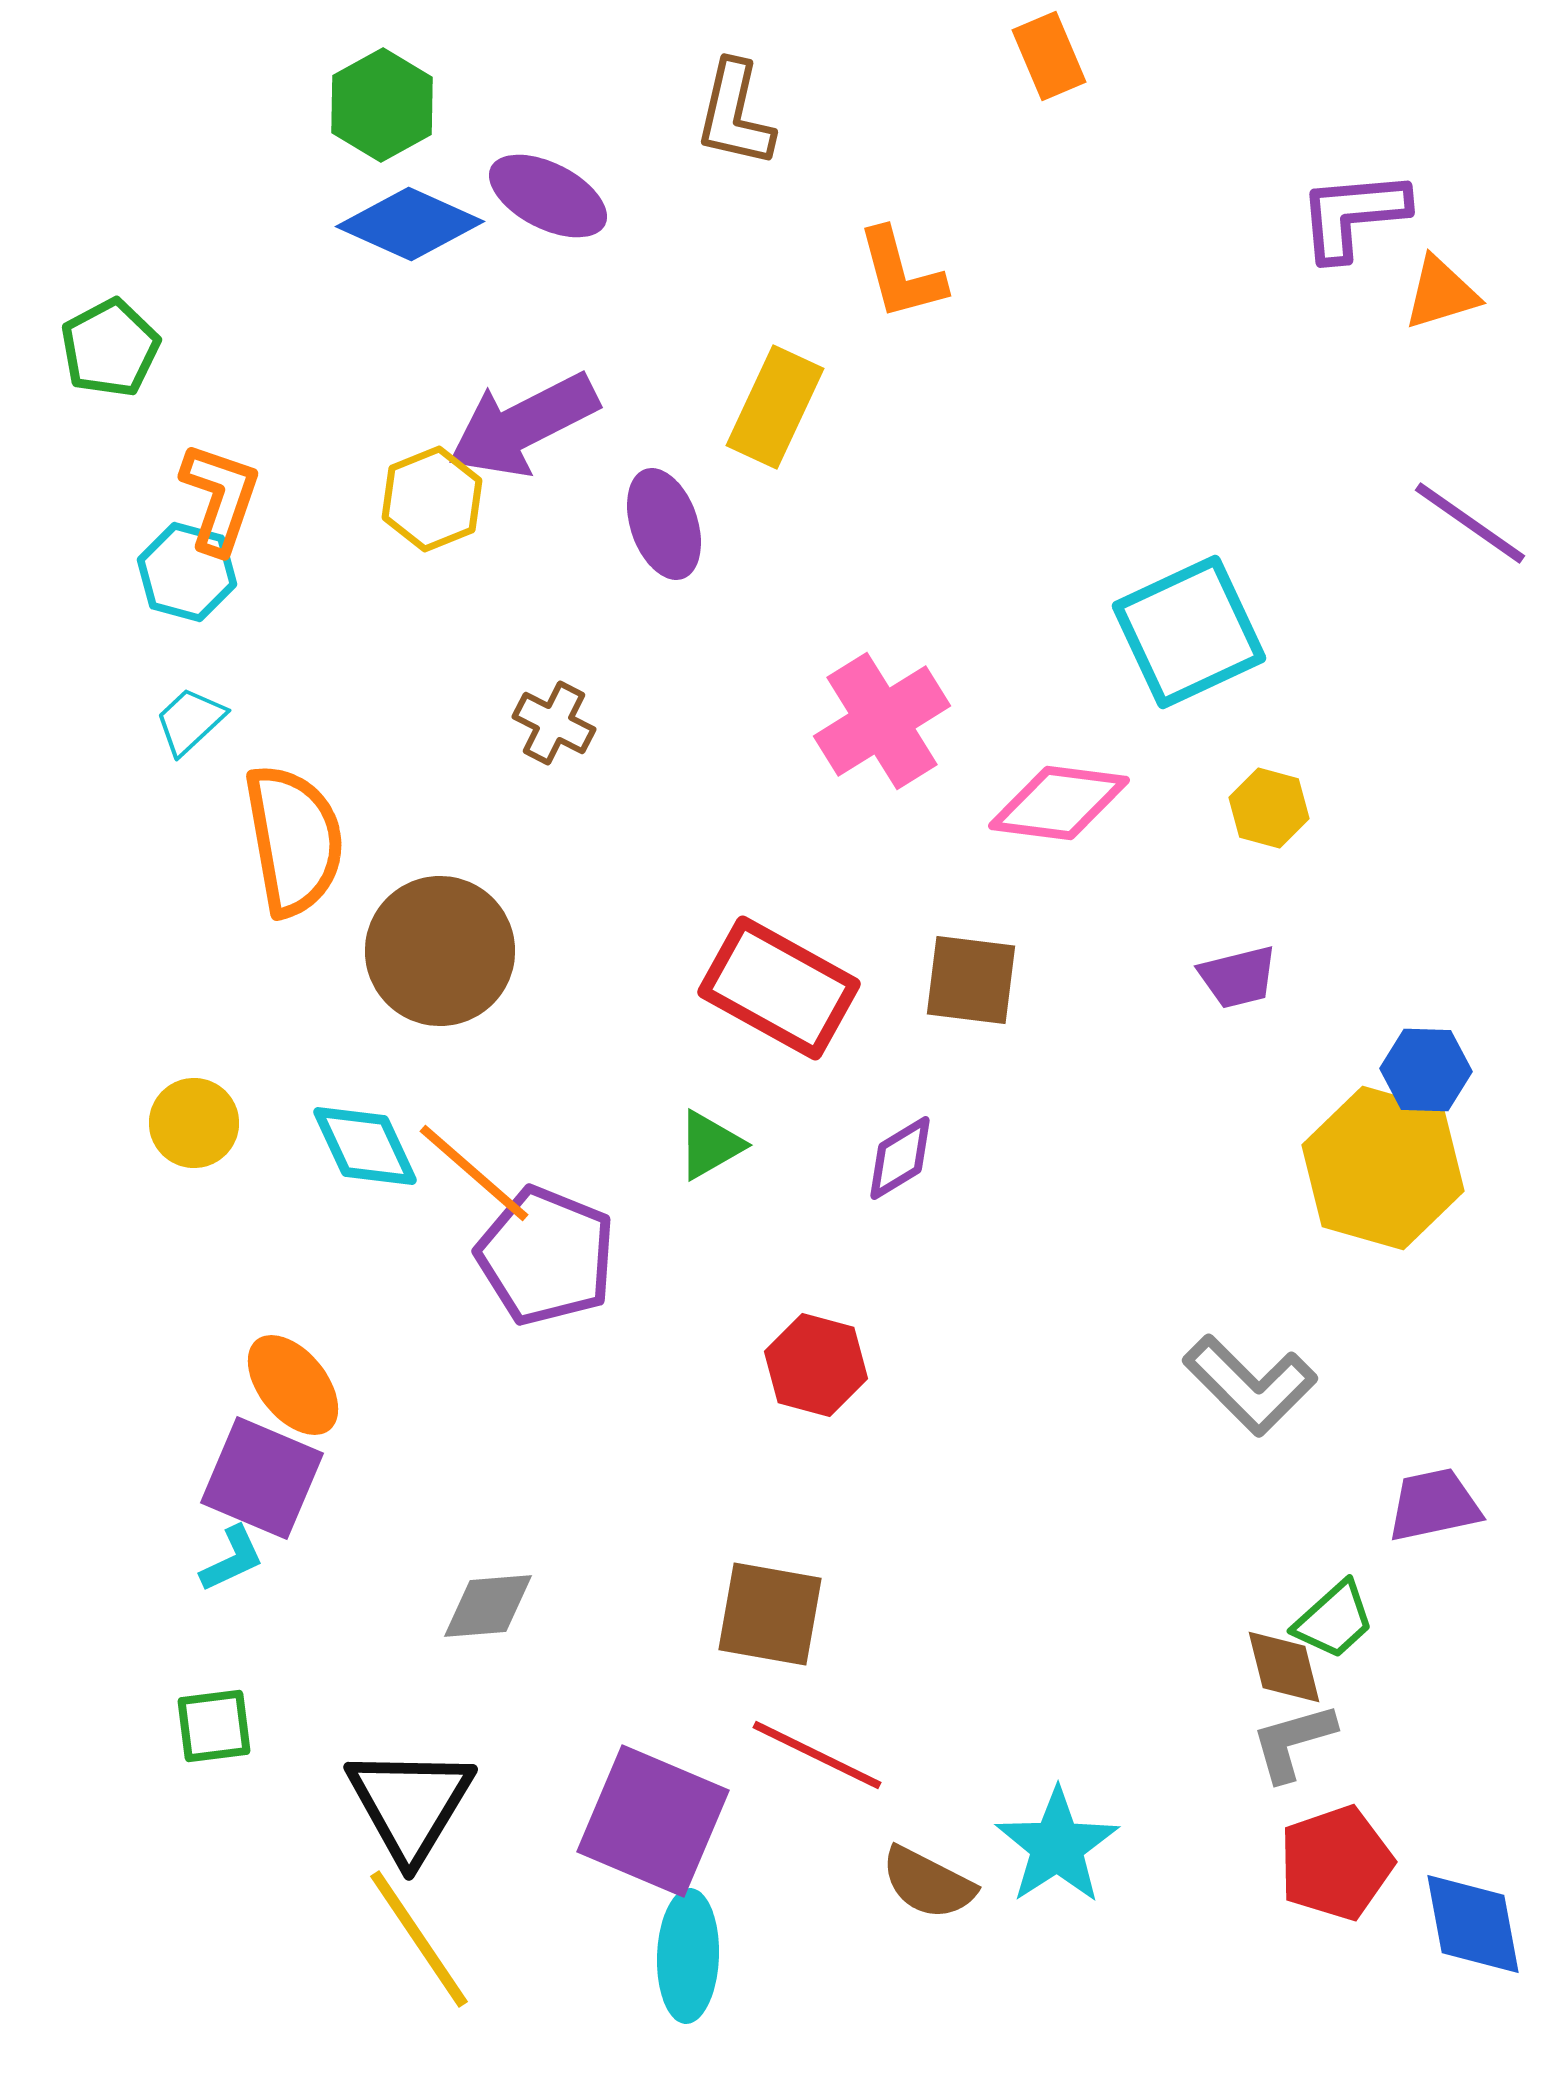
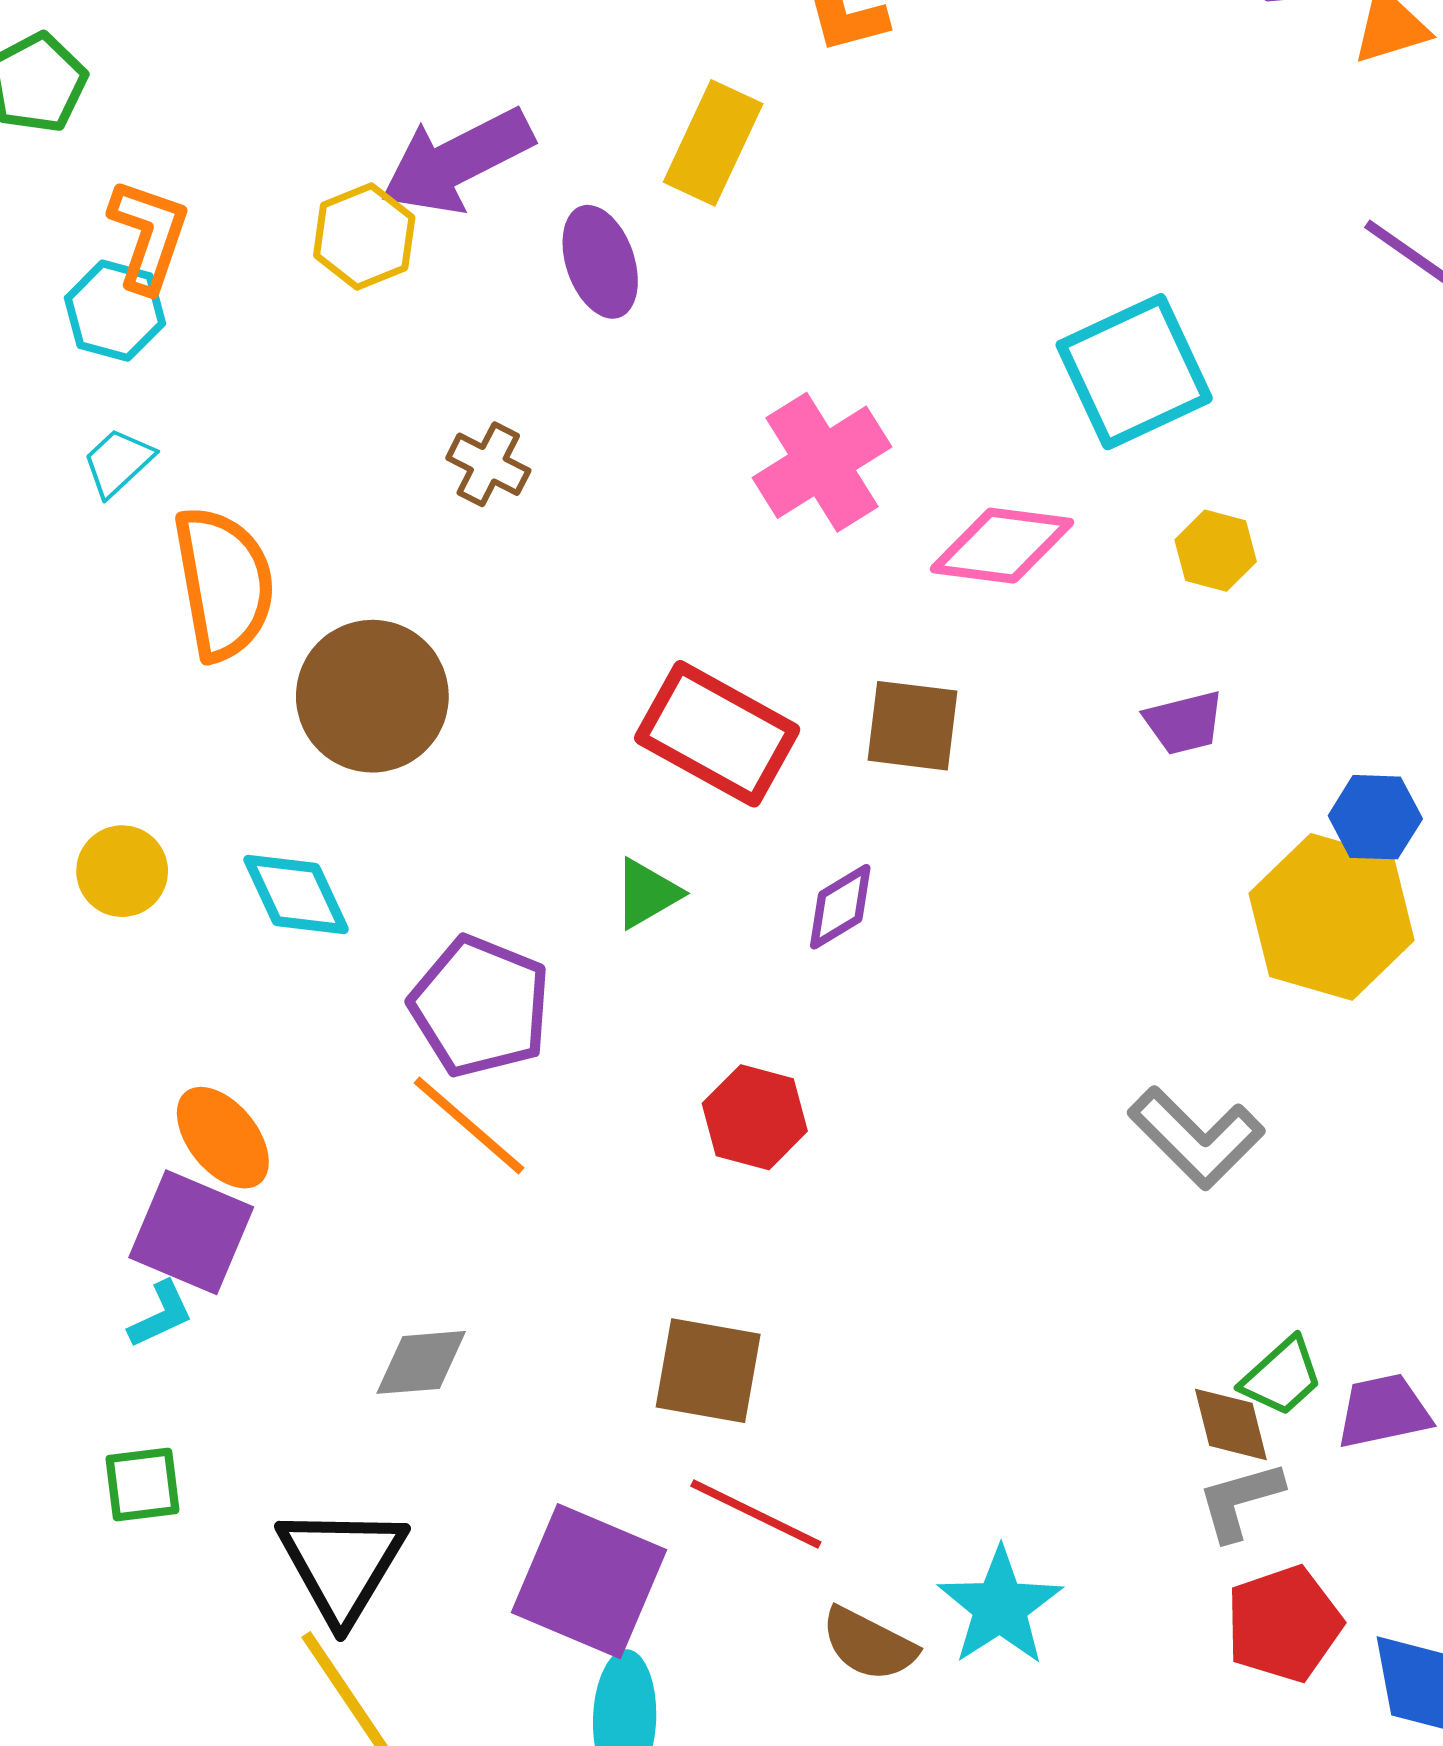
orange line: (474, 1173) -> (469, 1125), moved
purple trapezoid: (1434, 1505) -> (1383, 1411), moved

